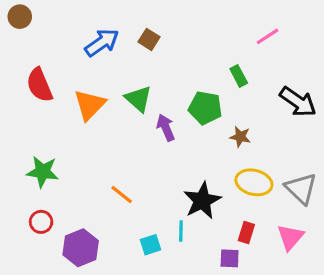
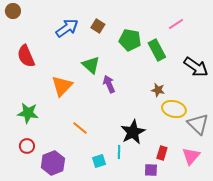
green rectangle: (239, 76) -> (157, 50), size x1.5
orange triangle: (90, 105) -> (62, 86), moved
green pentagon: (205, 108) -> (130, 40), moved
yellow ellipse: (254, 182) -> (174, 109), moved

